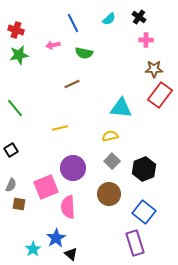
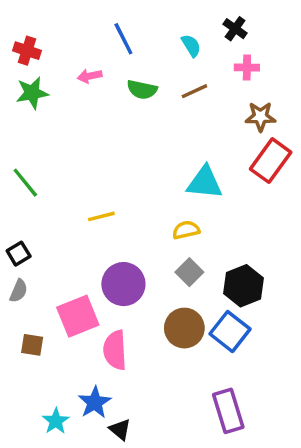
cyan semicircle: (109, 19) -> (191, 46), moved, turned -80
brown line: (72, 84) -> (194, 91), moved
gray semicircle: (11, 185) -> (19, 291), moved
blue square: (144, 212) -> (230, 331), moved

